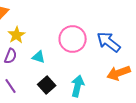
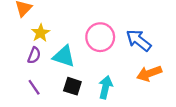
cyan triangle: (39, 57) -> (64, 56), size x1.6
black square: (47, 85) -> (72, 86), turned -30

